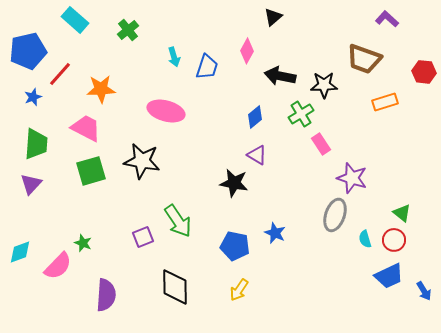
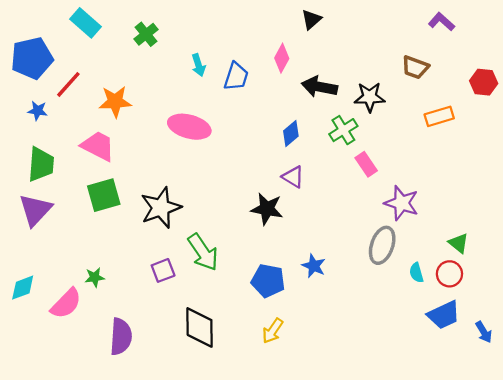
brown trapezoid: (364, 59) -> (415, 67), size x0.7
blue star: (33, 97) -> (38, 111), turned 30
black star: (142, 161) -> (161, 208), moved, turned -30
purple triangle: (31, 184) -> (35, 210), size x1.4
green star: (83, 243) -> (95, 277), turned -30

